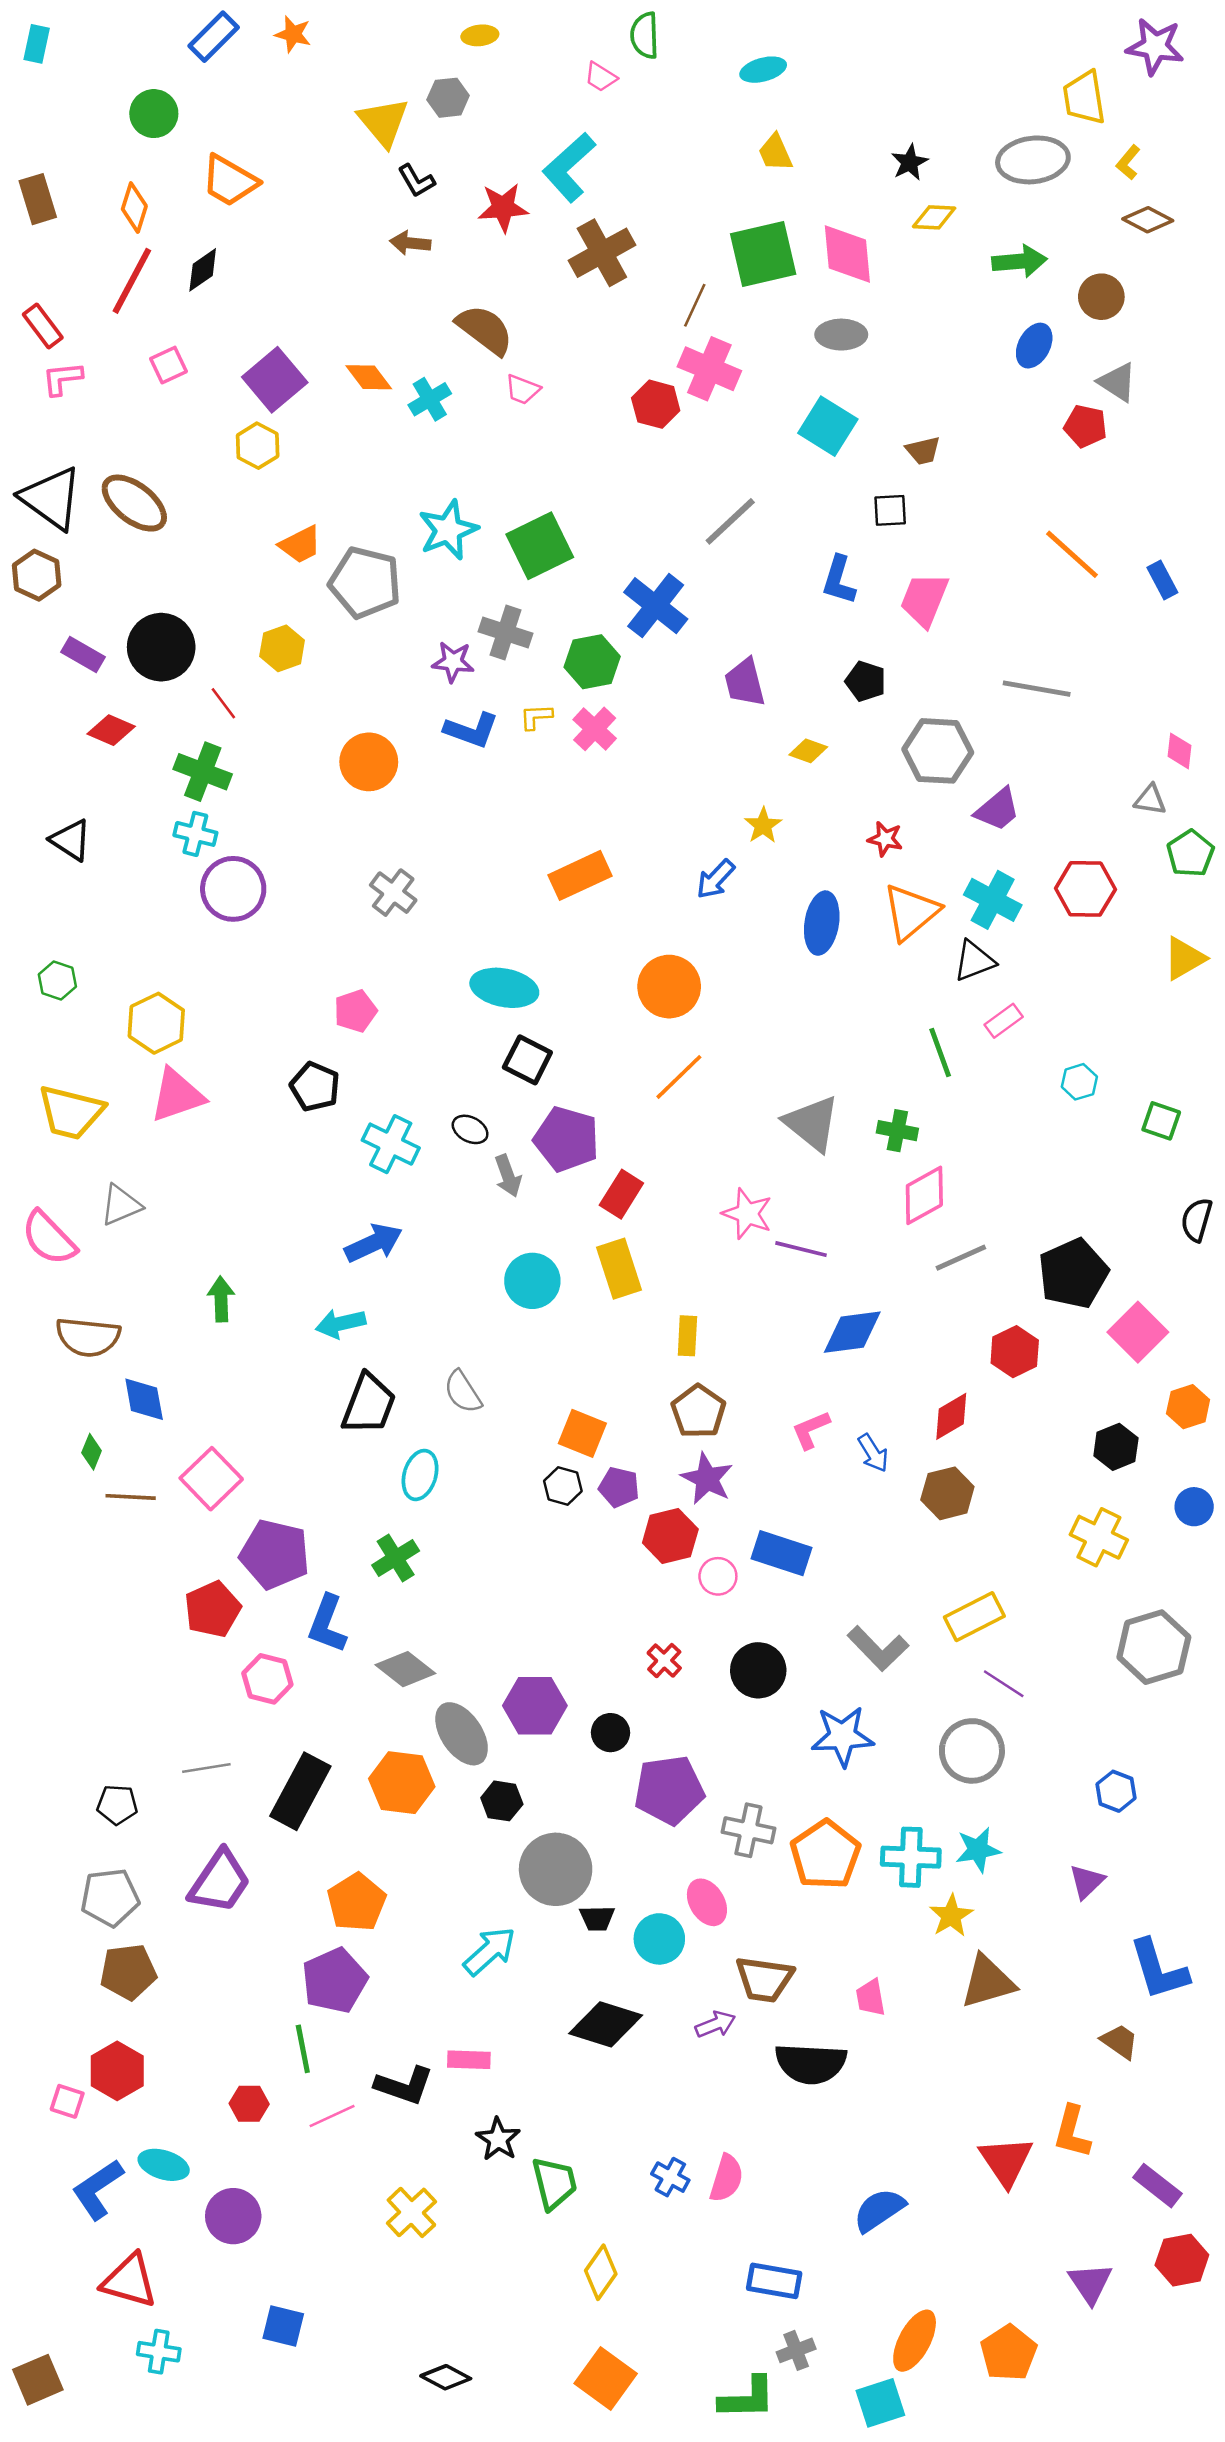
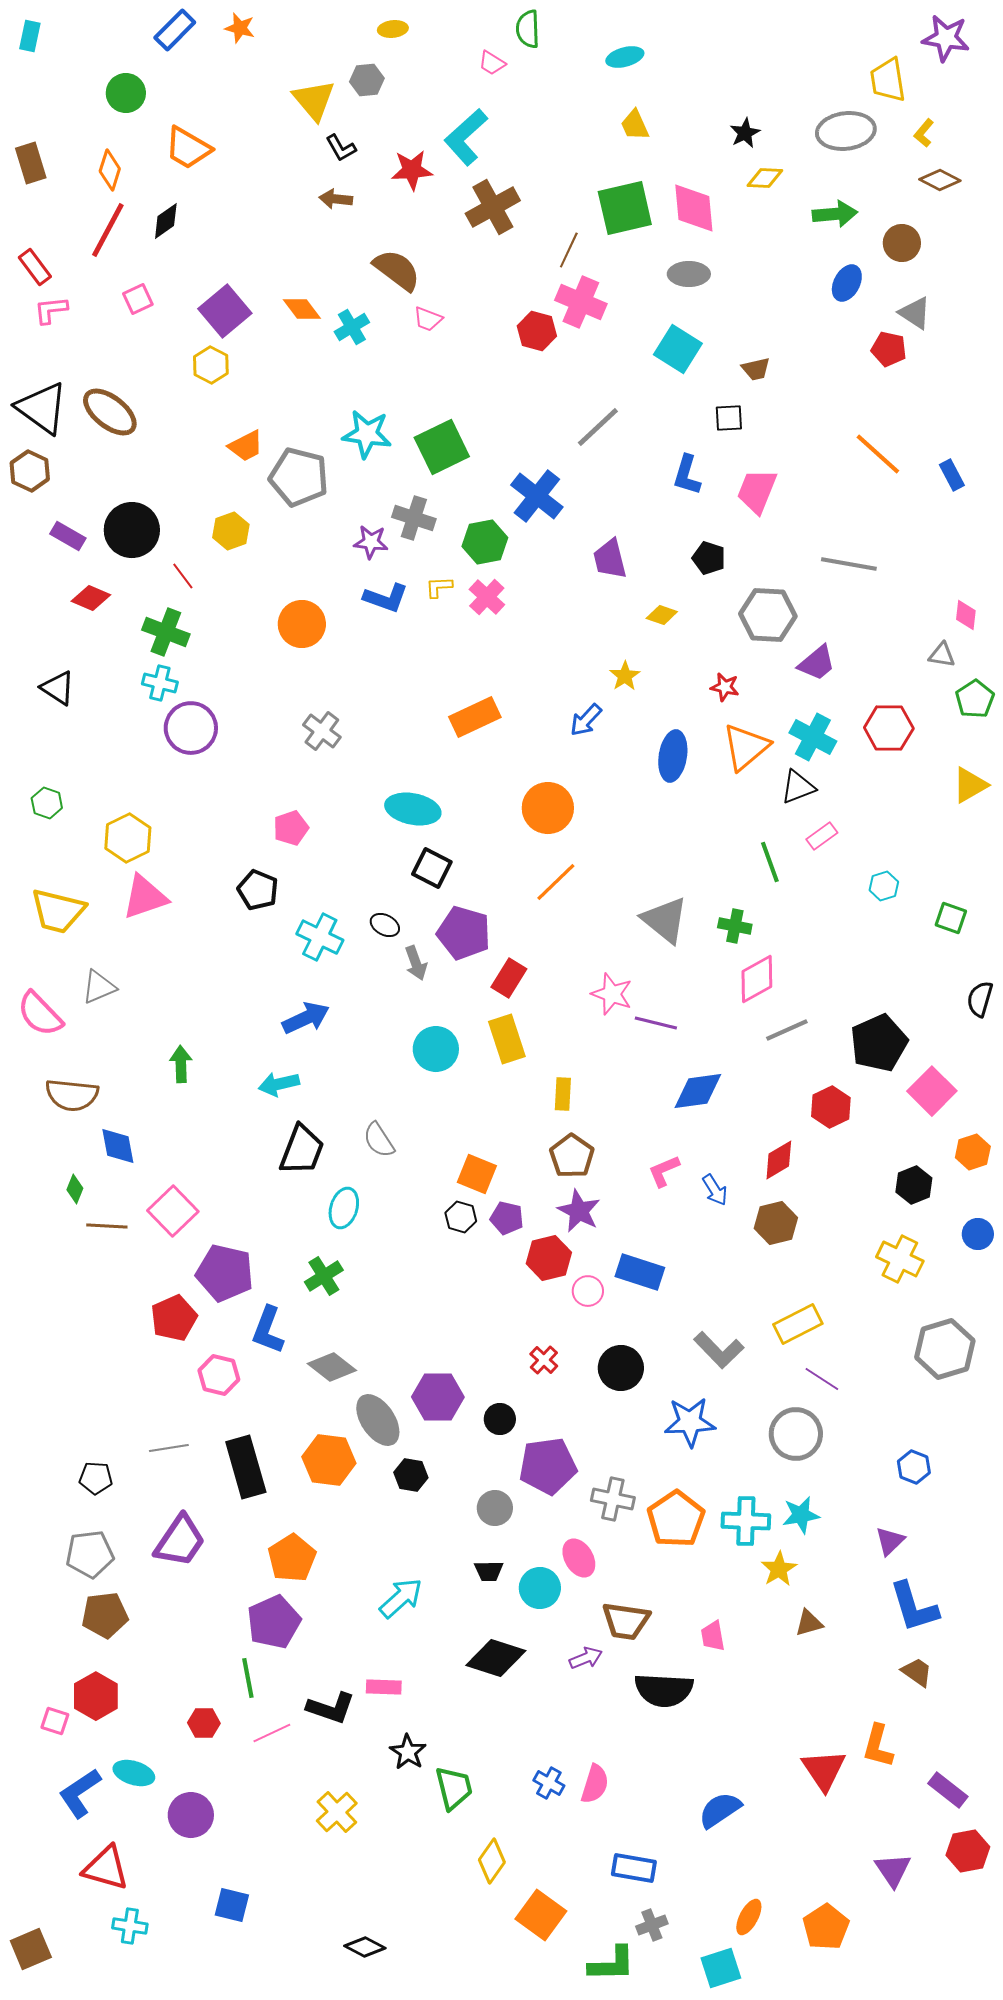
cyan star: (448, 530) -> (367, 434), turned 30
black rectangle: (300, 1791) -> (246, 1467), turned -44
gray circle: (556, 1869) -> (495, 1508), moved, size x0.6
blue L-shape: (1159, 1969) -> (914, 1607), moved
brown triangle: (988, 1982) -> (809, 1623), size x0.6
orange ellipse: (915, 2341) -> (749, 1917), size x0.7
orange square: (606, 2379) -> (541, 1915), moved

